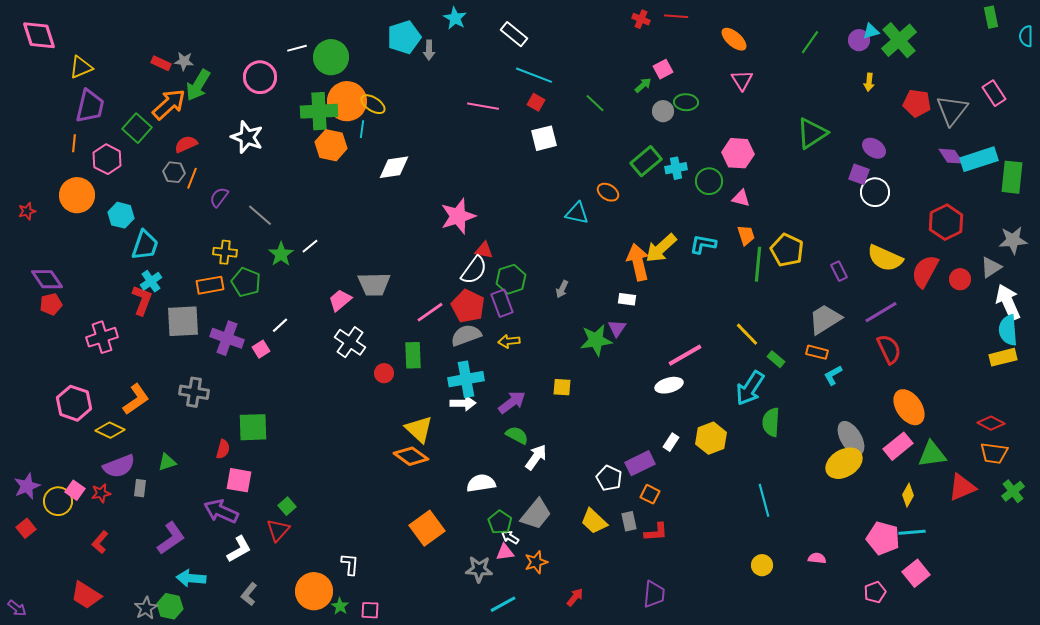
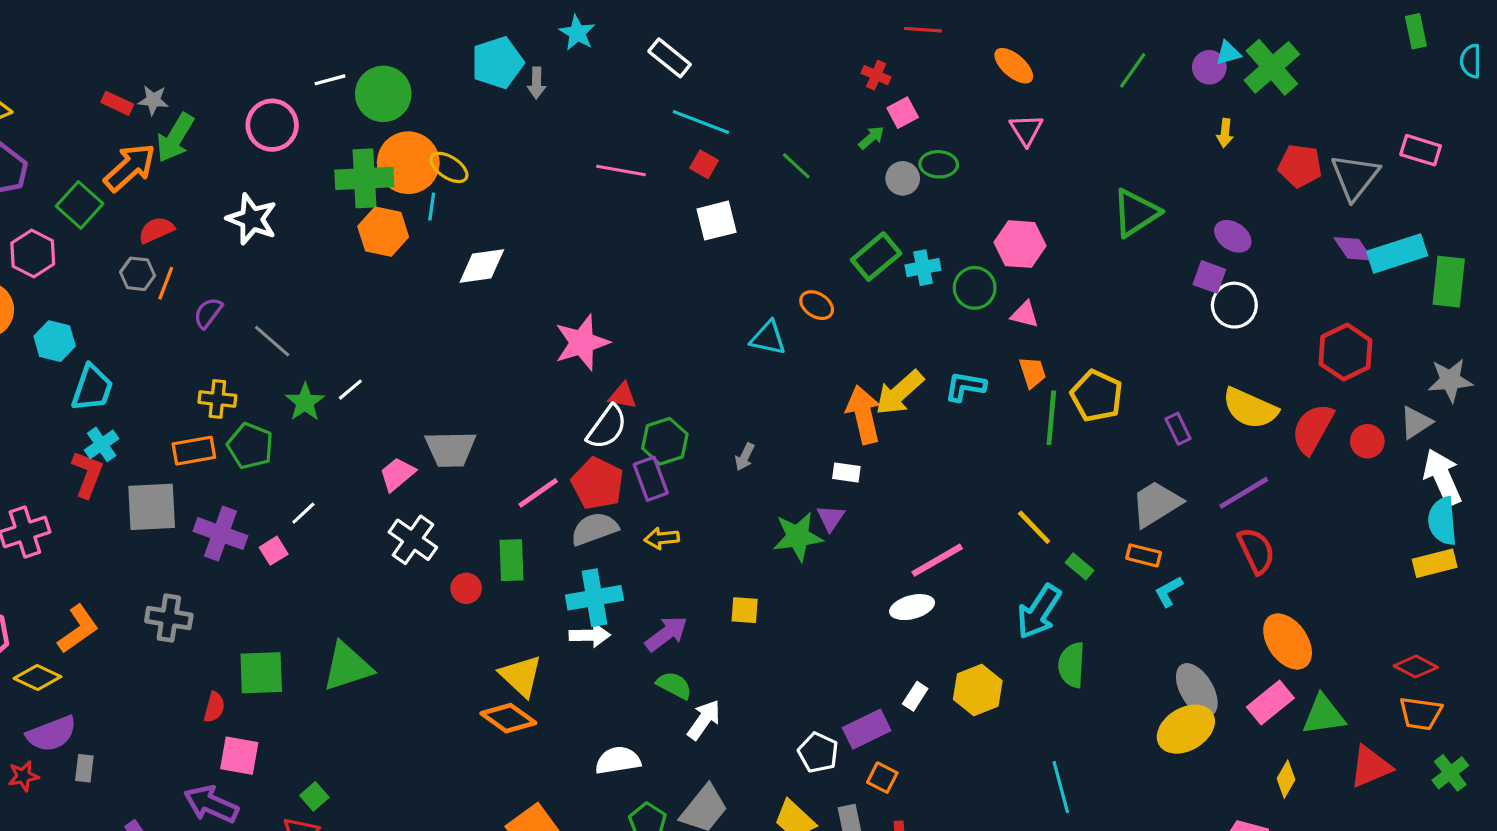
red cross: (641, 19) -> (876, 75), moved
pink rectangle: (994, 93) -> (1421, 150), turned -40
green triangle: (167, 462) -> (347, 667), moved, size x1.8

